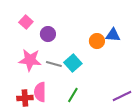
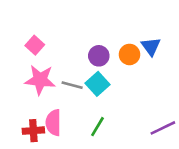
pink square: (26, 22) -> (35, 45), moved
purple circle: (48, 34) -> (99, 56), moved
blue triangle: (113, 35) -> (151, 46), turned 49

